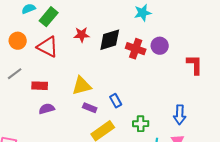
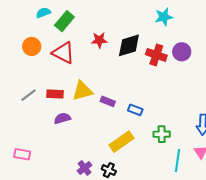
gray line: (15, 74) -> (29, 95), moved
yellow triangle: (82, 86) -> (82, 91), moved
blue rectangle: (116, 101) -> (135, 110), turned -40
purple rectangle: (90, 108) -> (108, 101), moved

